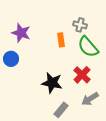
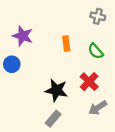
gray cross: (80, 25) -> (98, 16), moved
green semicircle: (88, 47) -> (96, 51), size x0.7
gray rectangle: (61, 110) -> (53, 119), moved

